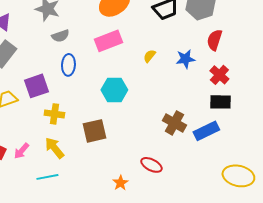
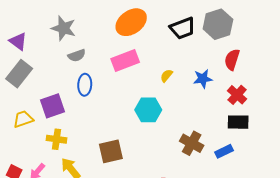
cyan hexagon: (114, 90) -> (148, 110), moved
yellow cross: (54, 114) -> (56, 139), moved
blue rectangle: (206, 131) -> (224, 151), size x0.7

